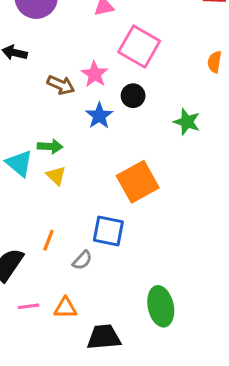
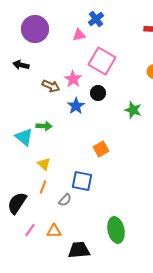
yellow triangle: (56, 176) -> (44, 164), moved
orange square: (138, 182) -> (101, 149), size x0.6
pink line: (28, 306) -> (30, 230), turned -48

